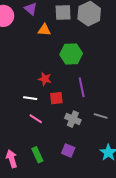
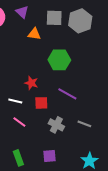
purple line: (82, 87) -> (67, 94), turned -54
purple square: (68, 150) -> (49, 156), turned -32

